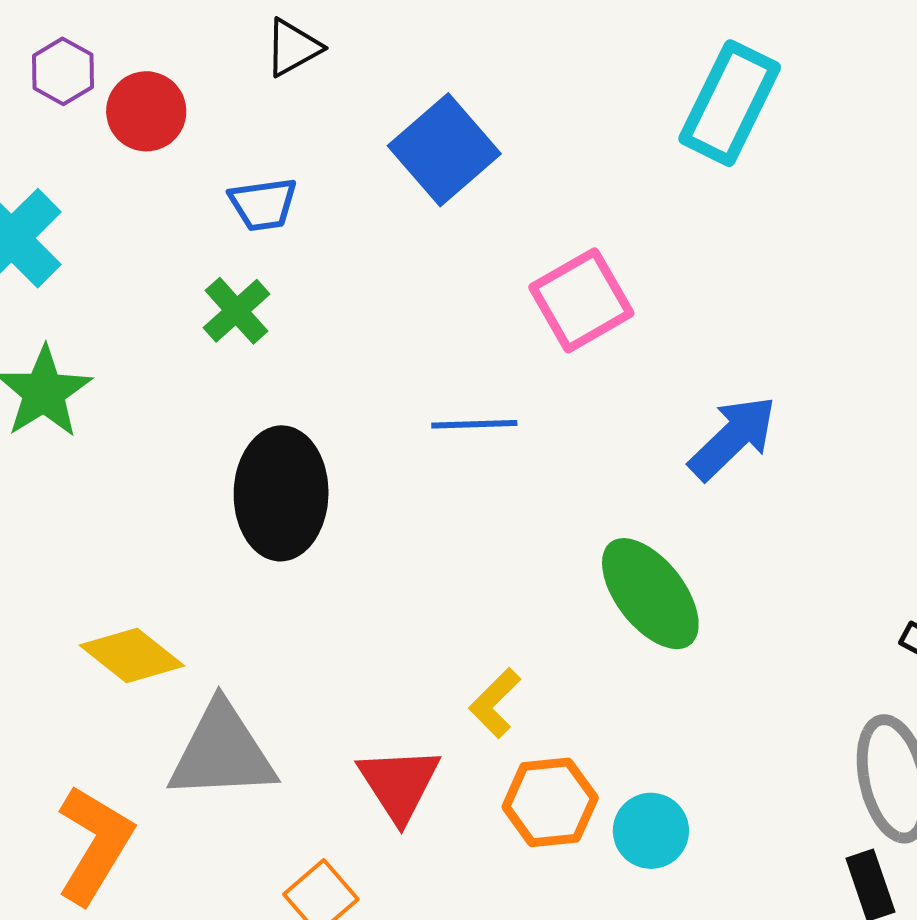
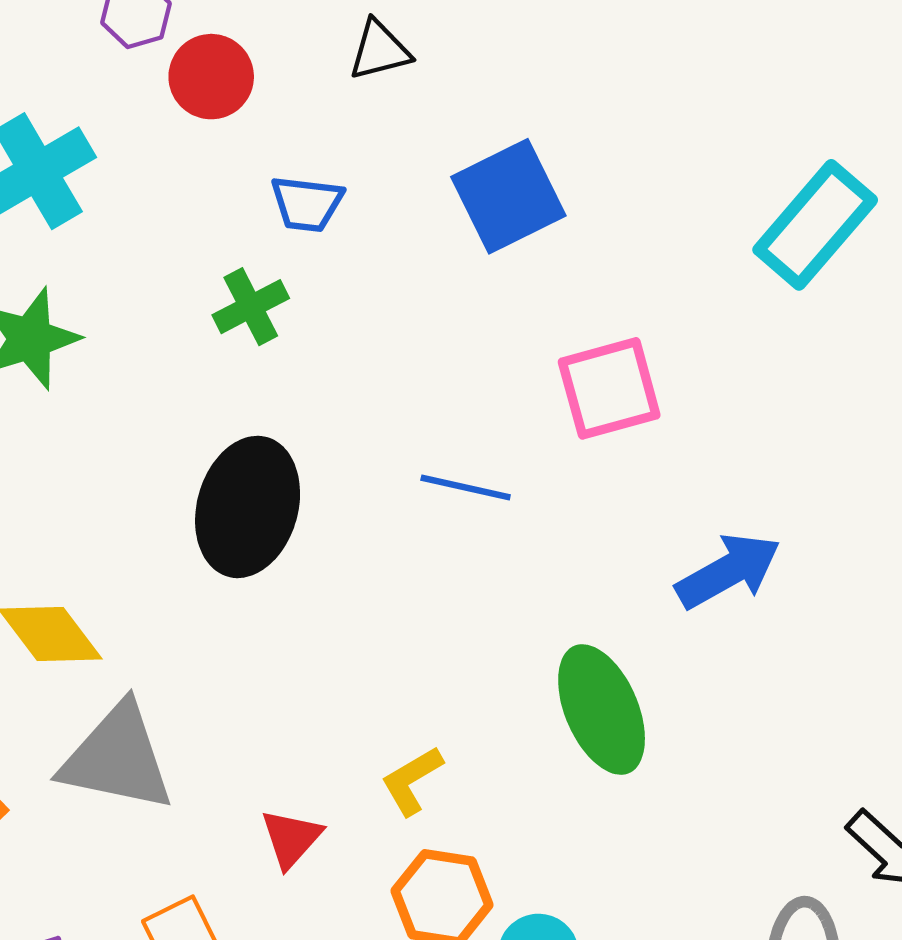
red triangle: (399, 784) -> (291, 838), size x0.7

